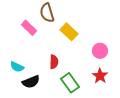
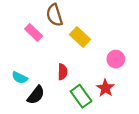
red star: (100, 76) -> (105, 88), moved
black semicircle: (31, 82) -> (36, 95), turned -30

